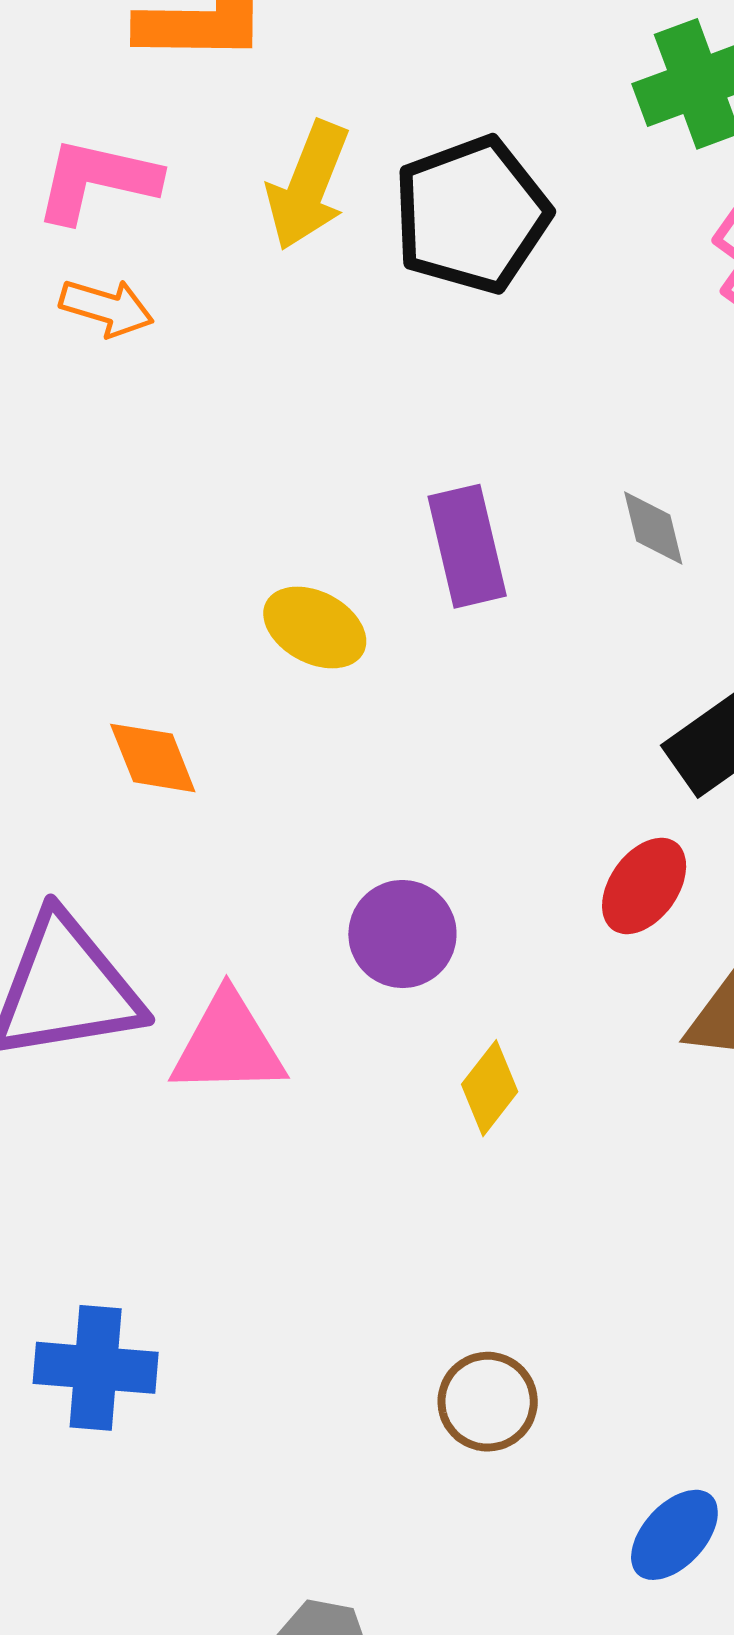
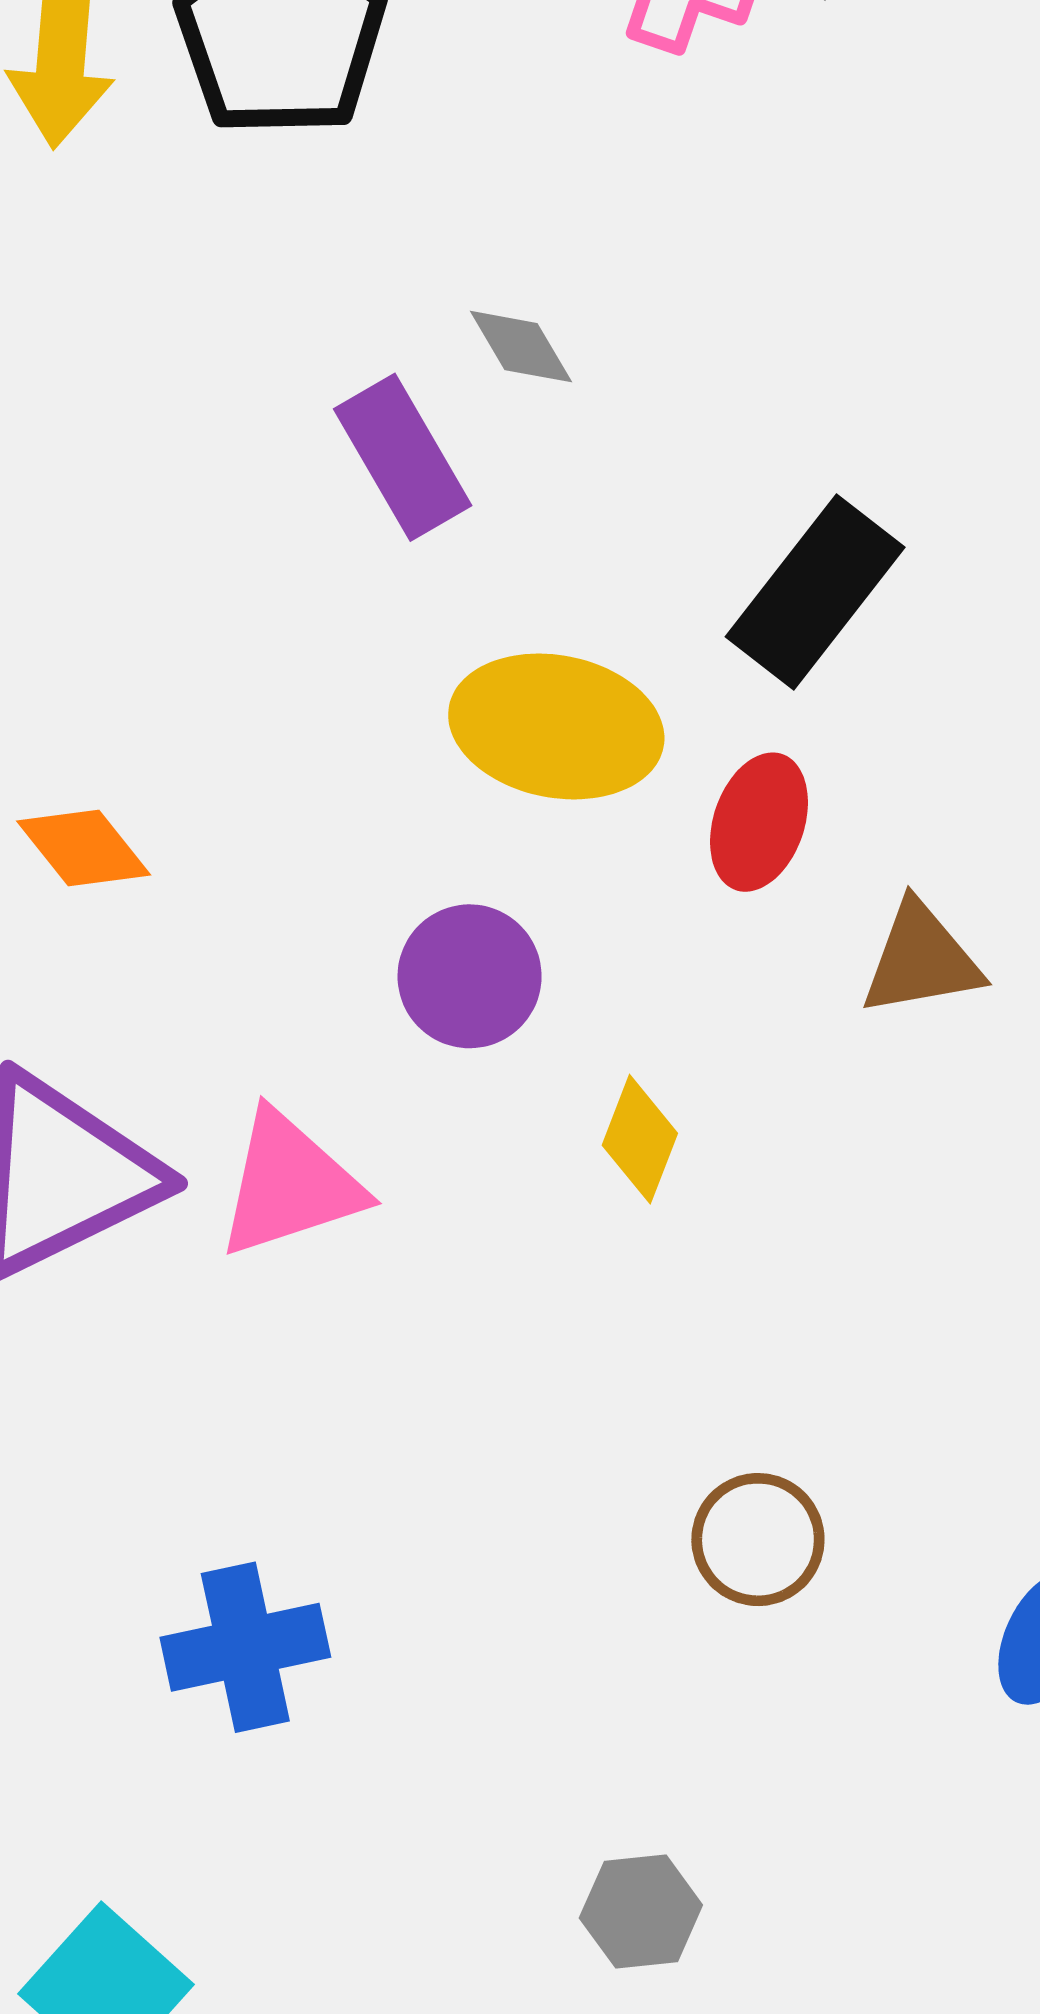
gray diamond: (653, 528) -> (521, 347), moved
yellow ellipse: (315, 627) -> (556, 726), moved, size x1.5

